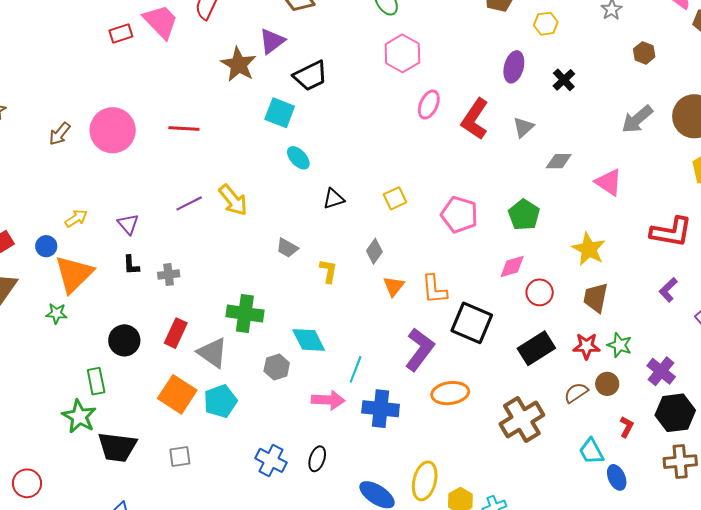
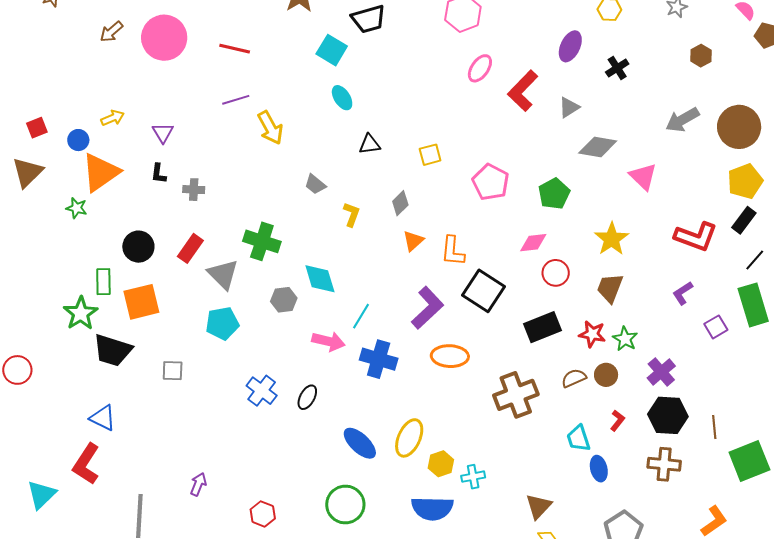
gray diamond: (559, 161) -> (598, 147), size x1.4
purple line: (189, 203) -> (236, 100), moved
orange square: (177, 394) -> (141, 302), moved, turned 33

